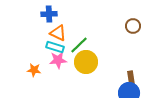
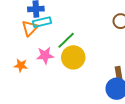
orange triangle: (58, 33) -> (30, 28), moved, turned 48
cyan rectangle: (55, 47) -> (42, 22), moved, turned -30

